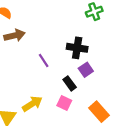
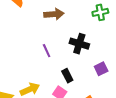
brown arrow: (15, 35) -> (54, 14), moved
purple square: (86, 70) -> (101, 69), moved

